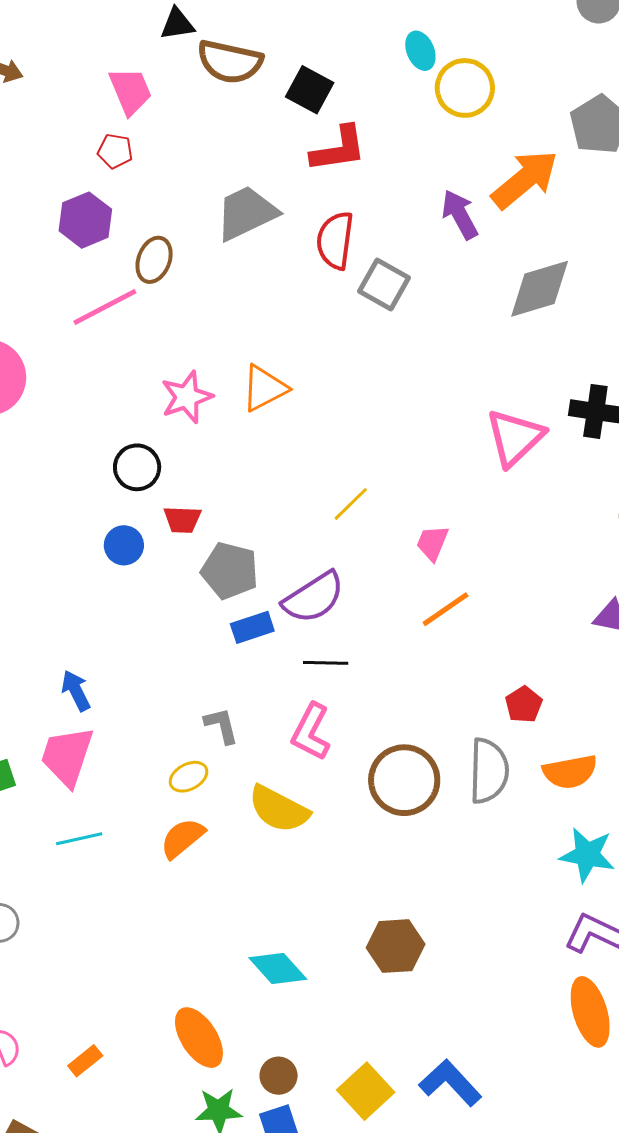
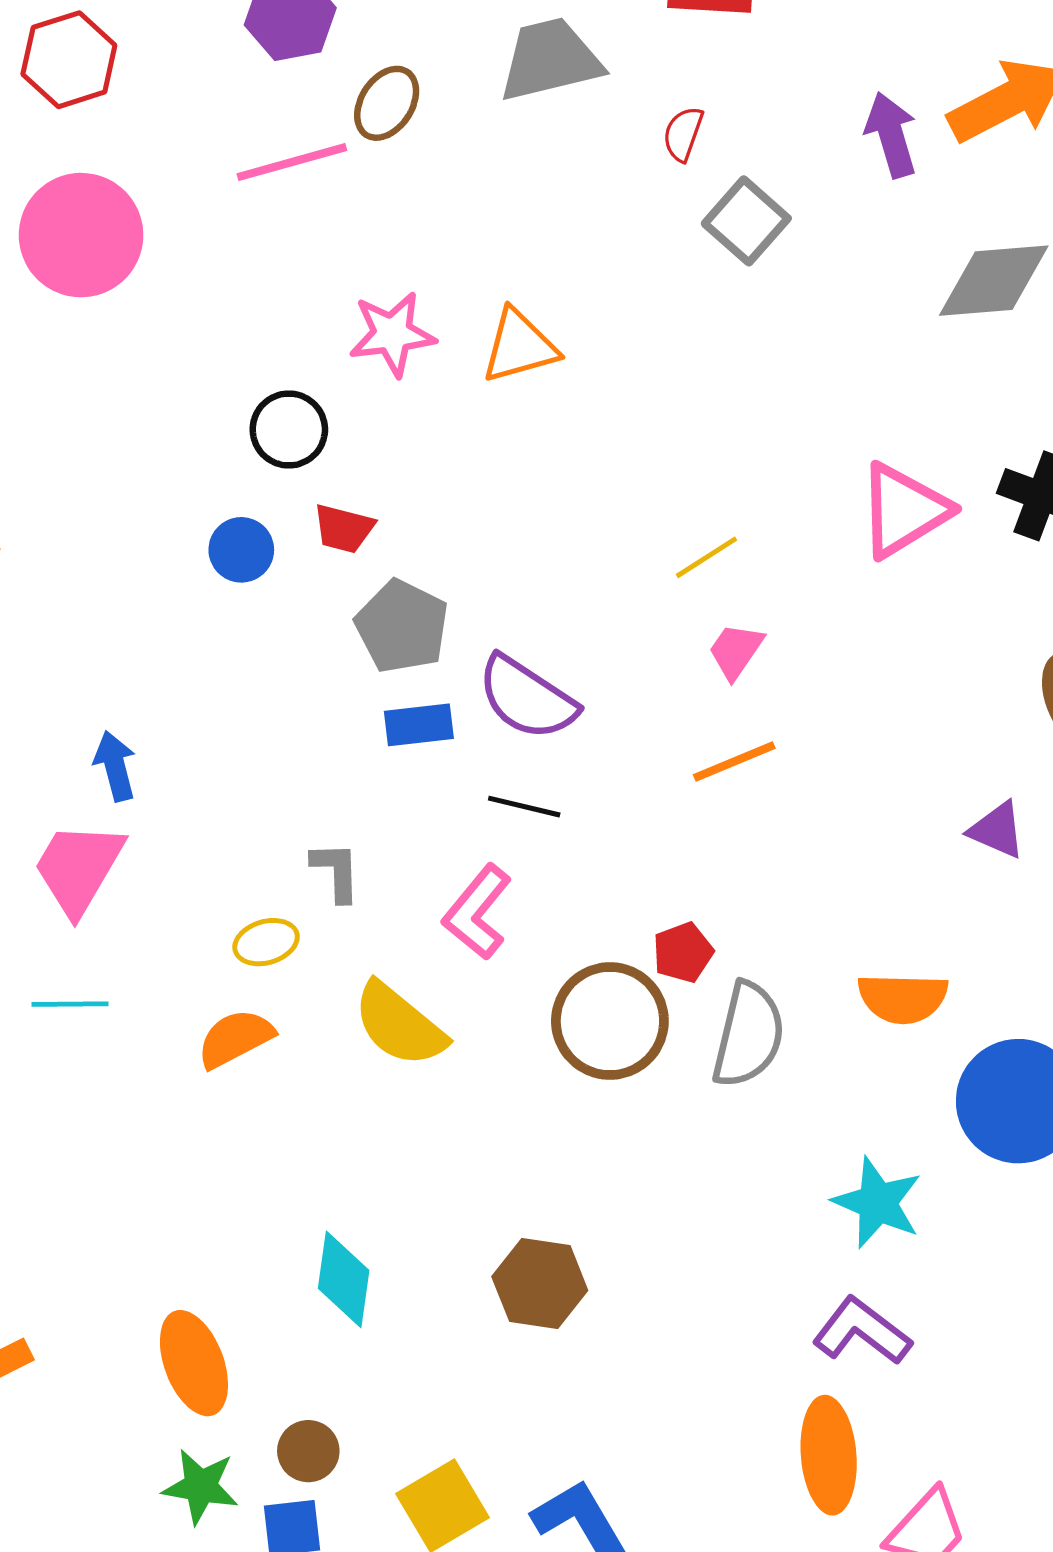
red semicircle: (335, 240) -> (683, 134), size x0.6
yellow line: (351, 504) -> (707, 557), moved
purple semicircle: (314, 597) -> (527, 698), turned 54
red pentagon: (524, 705) -> (683, 952), moved
orange semicircle: (570, 772) -> (903, 998), moved
cyan diamond: (278, 968) -> (344, 1279), turned 38

